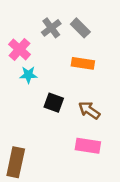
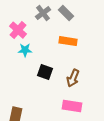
brown arrow: (89, 110) -> (73, 78), turned -102

